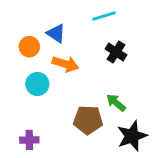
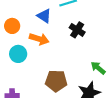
blue triangle: (56, 33) -> (44, 16), moved
green arrow: (116, 103) -> (98, 68), moved

